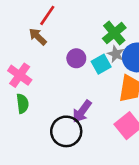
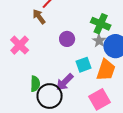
green cross: (114, 33) -> (101, 24), turned -36
cyan square: (101, 64) -> (83, 65), moved
green semicircle: (23, 104) -> (35, 84), moved

